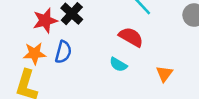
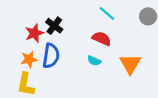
blue semicircle: (63, 52) -> (51, 56), size x1.4
orange triangle: (164, 74) -> (130, 64), size x1.6

